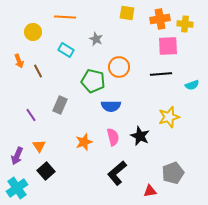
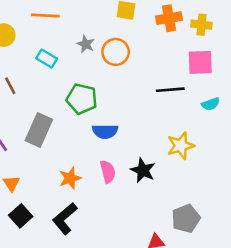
pink square: (168, 46) -> (200, 62), moved
orange circle: (119, 67) -> (116, 52), moved
gray rectangle: (60, 105) -> (39, 130), size x1.4
black L-shape: (117, 173) -> (65, 219), moved

